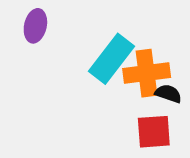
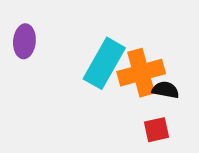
red square: (154, 132) -> (156, 130), size x0.7

